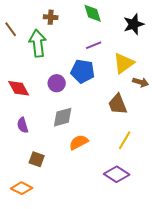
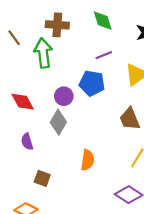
brown cross: (51, 17) -> (57, 25), size x1.5
gray diamond: (63, 117) -> (58, 122), moved, turned -45
orange semicircle: (79, 142) -> (88, 160), turned 126

